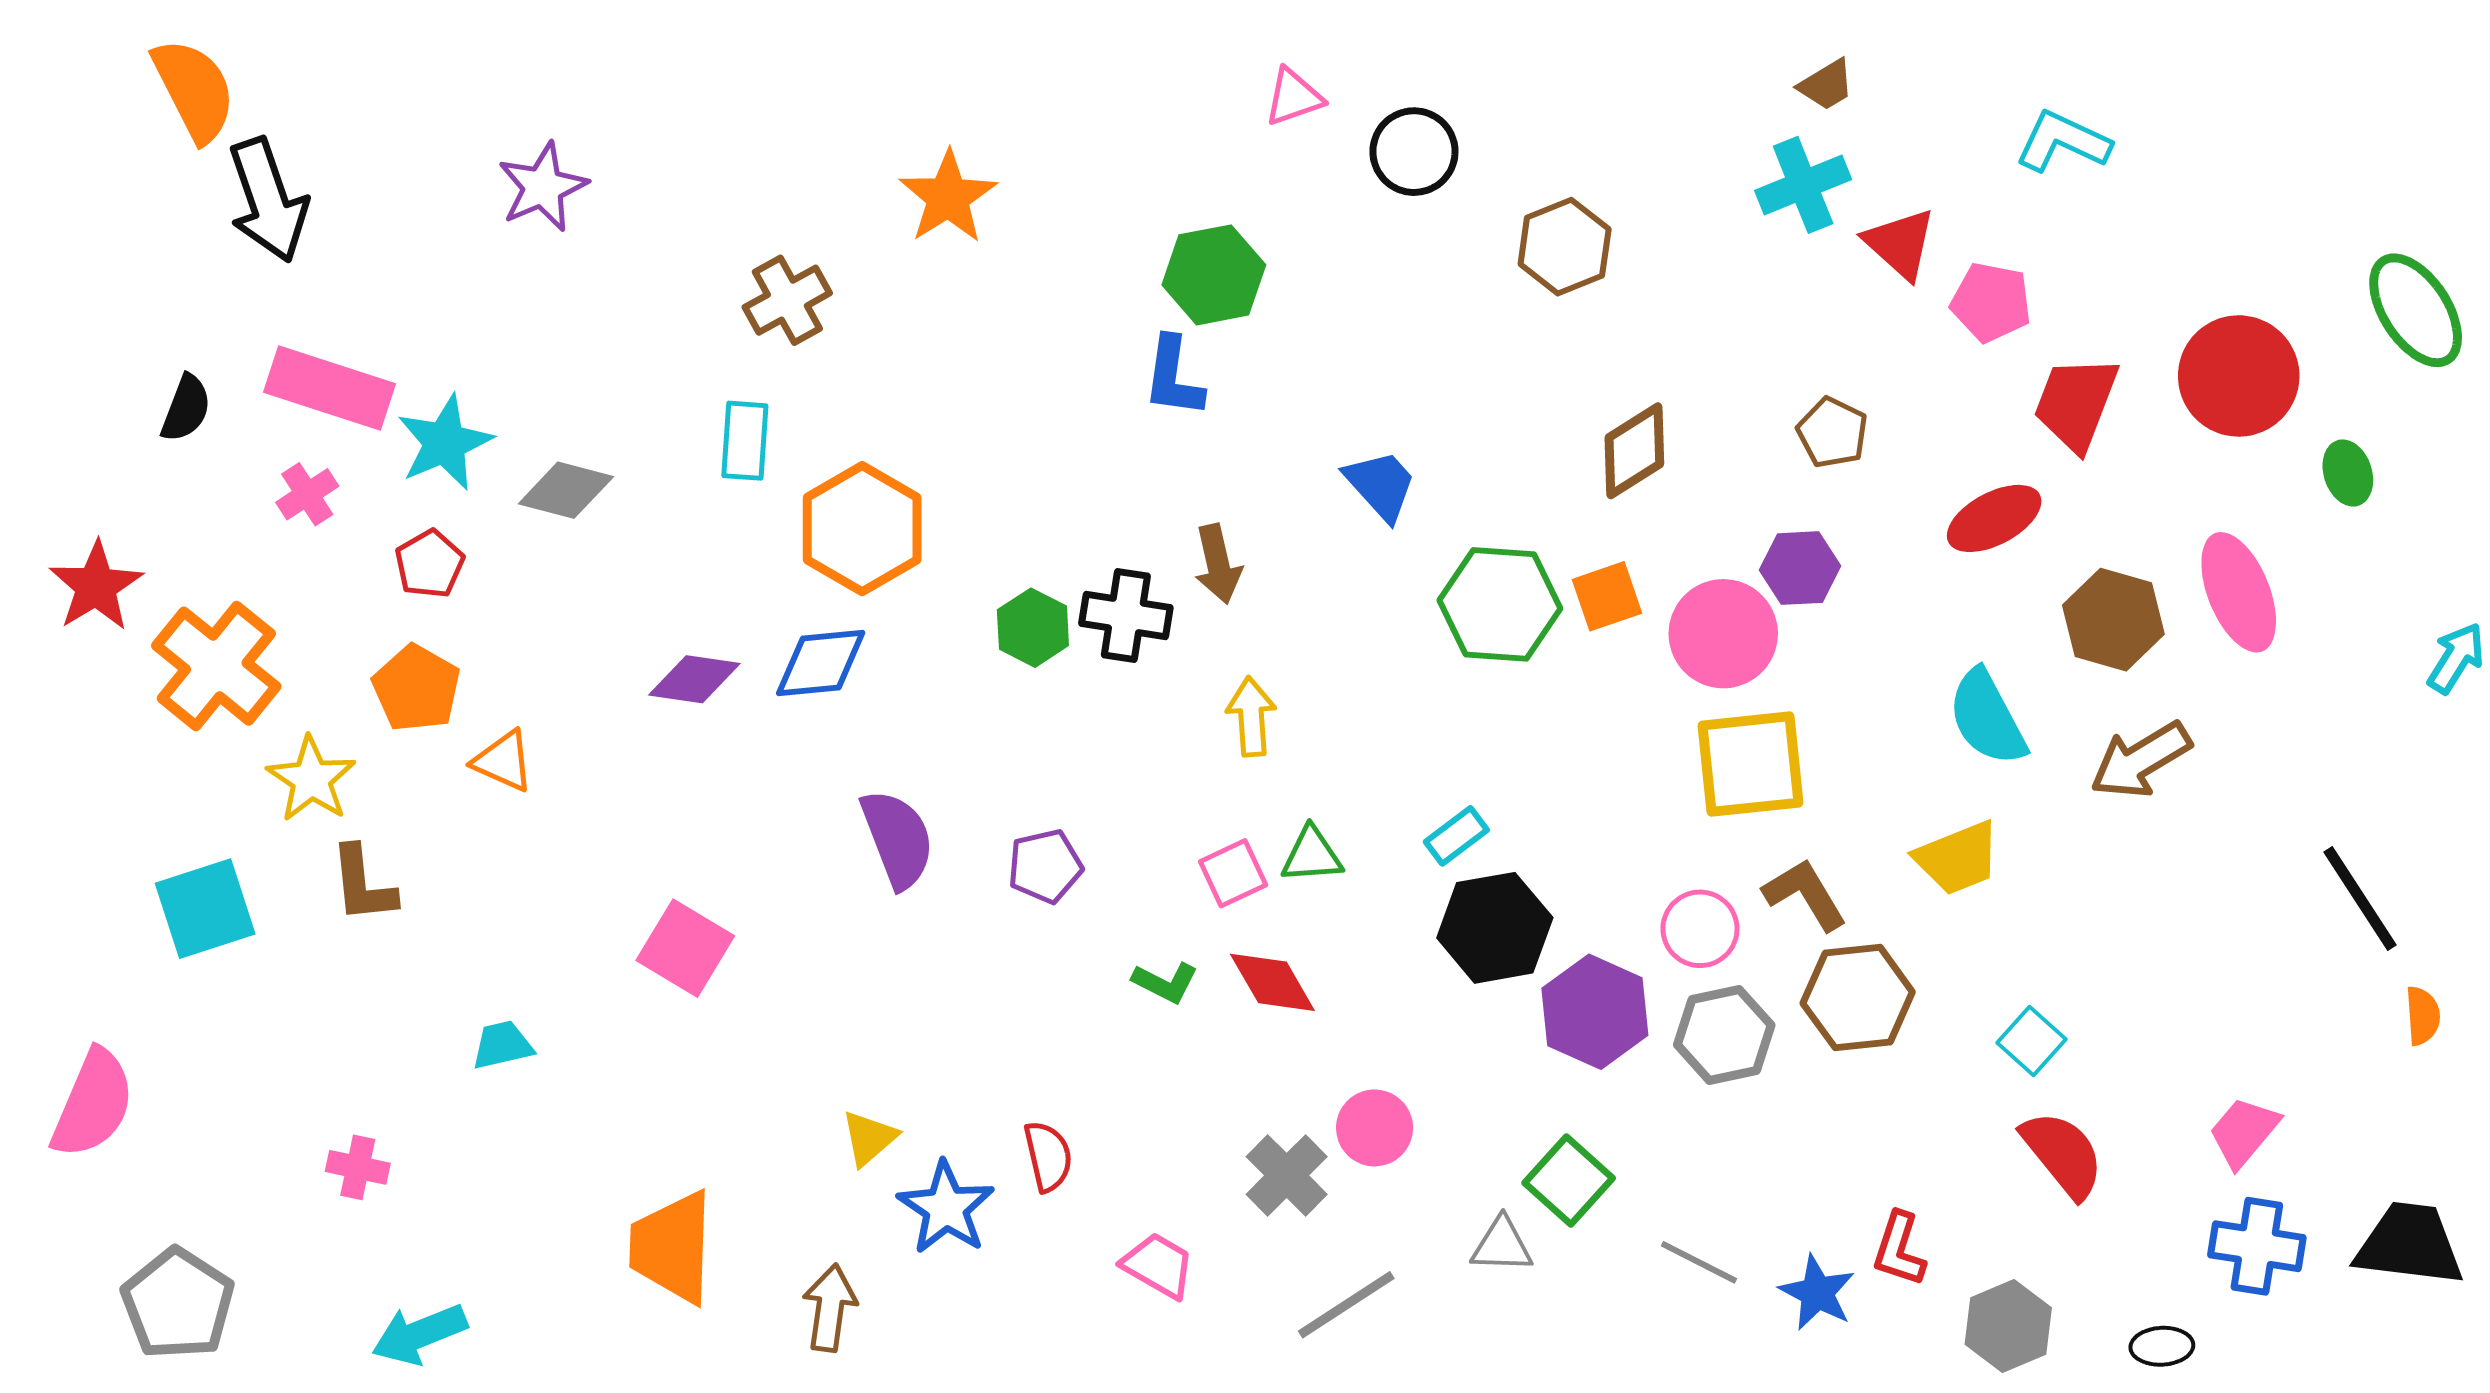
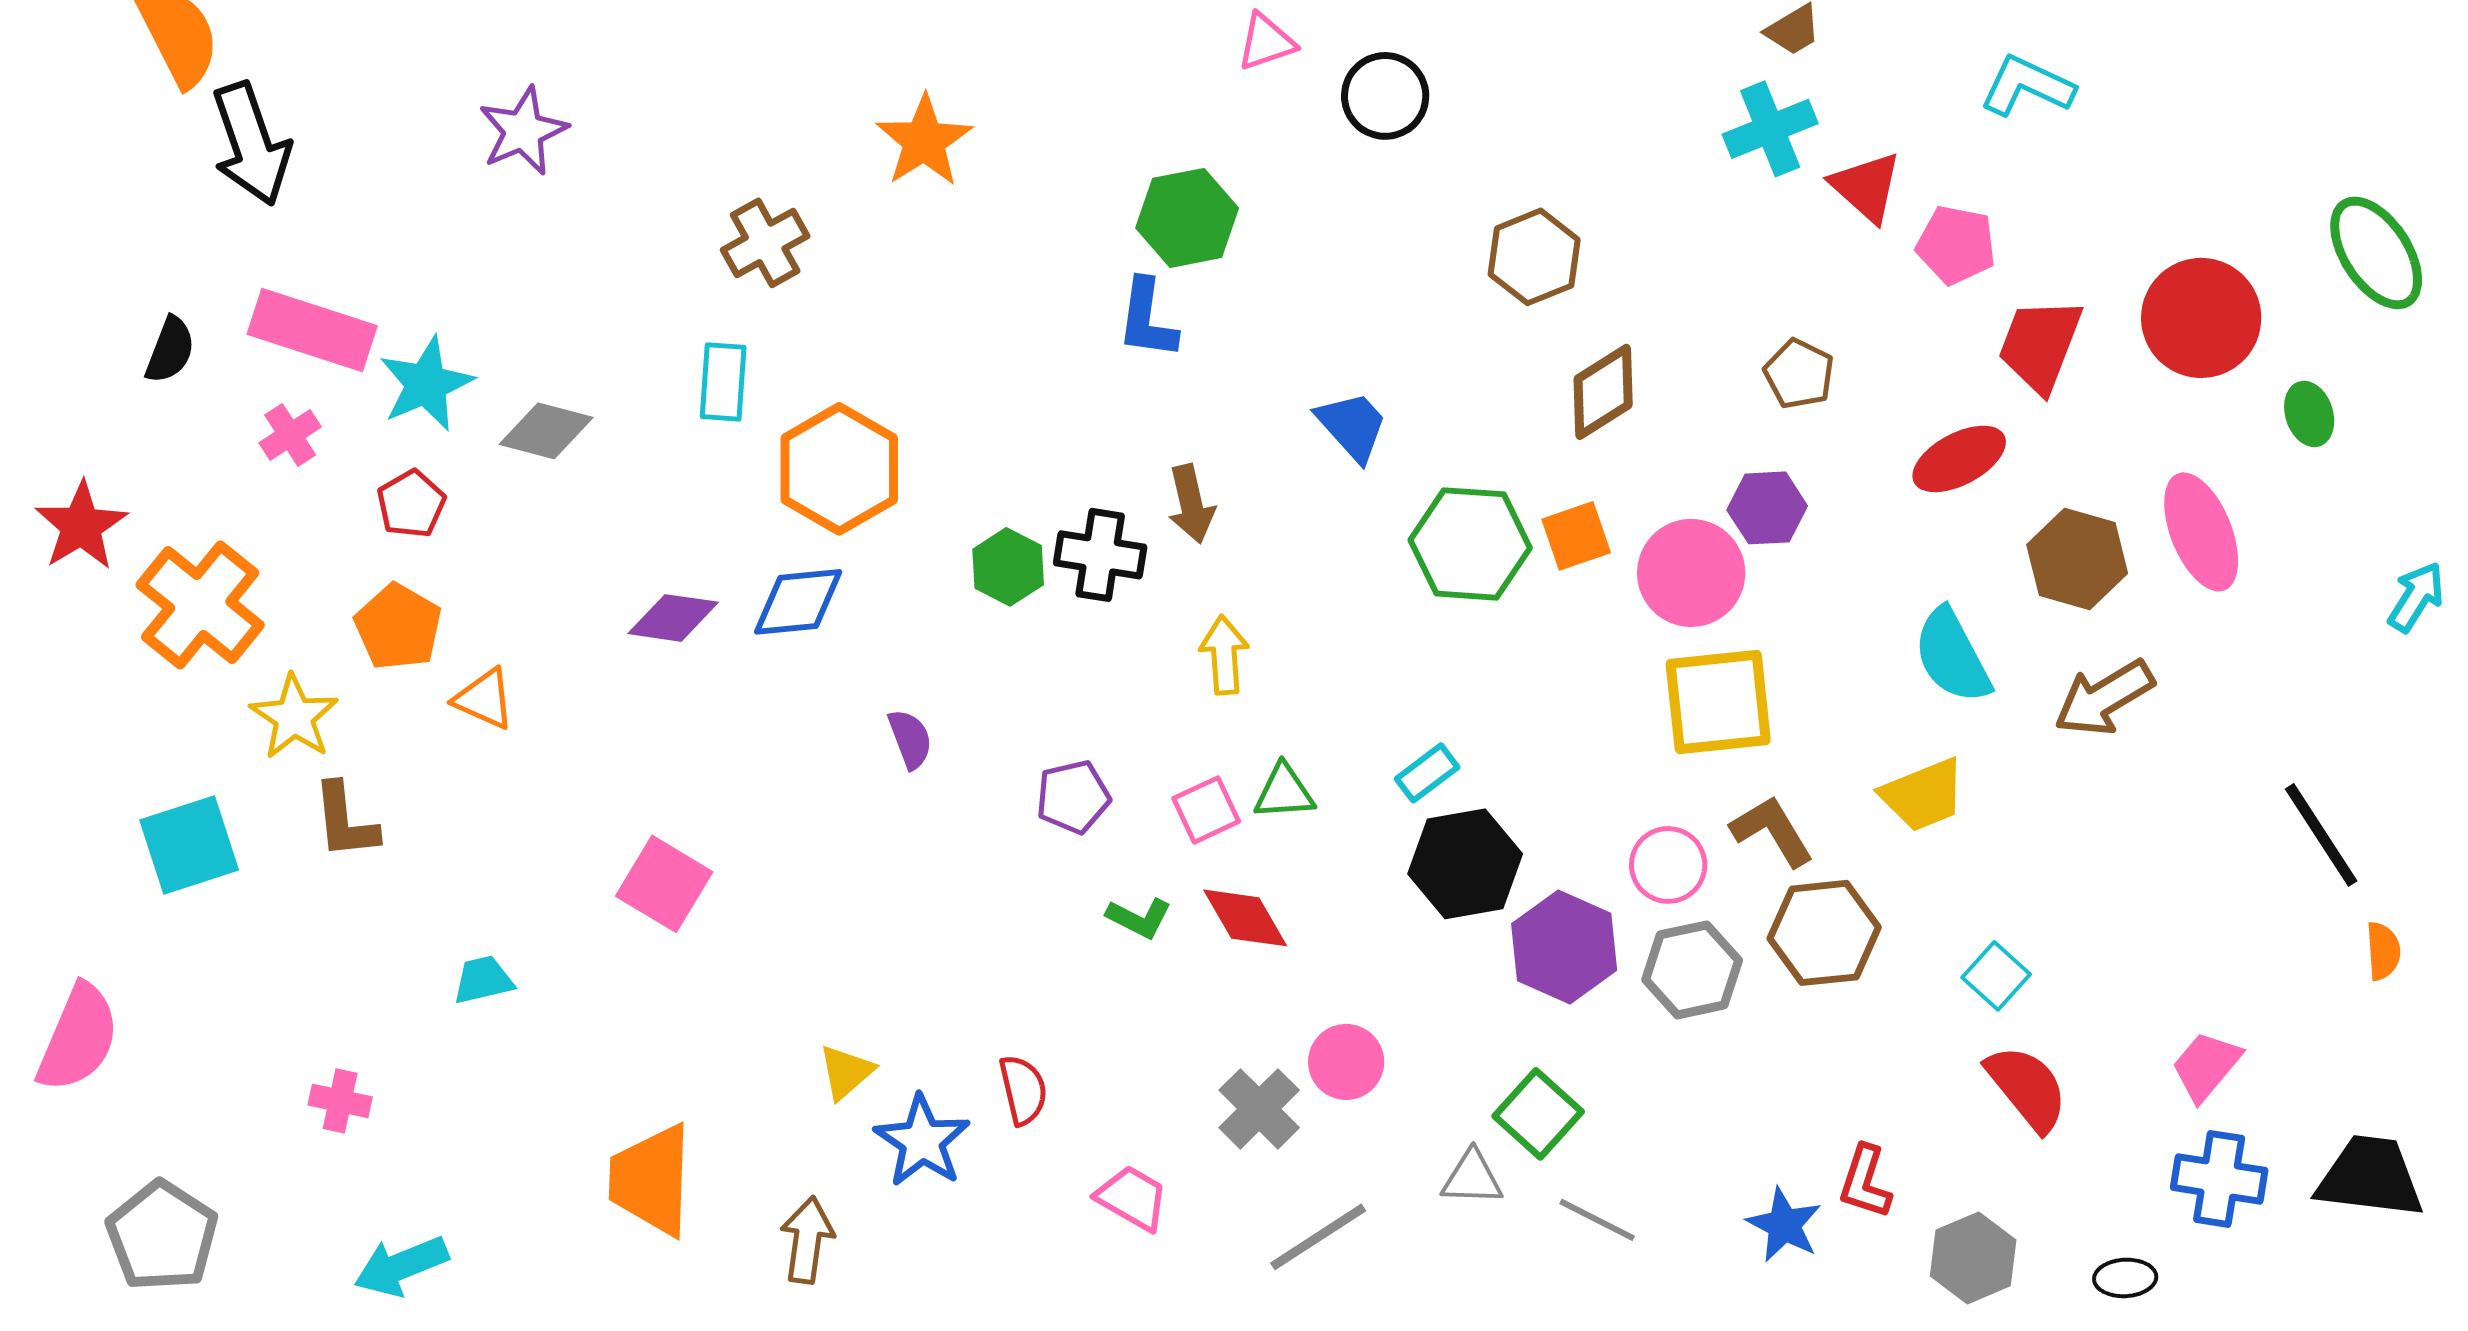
brown hexagon: (1565, 247) -> (1534, 257), moved
purple semicircle: (898, 839) -> (910, 739), moved, size x0.6
purple pentagon: (1045, 866) -> (1073, 797), moved
gray line: (1699, 1262) -> (1597, 1220), moved

